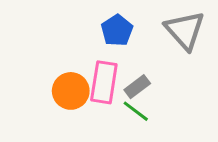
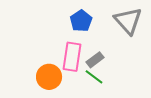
orange circle: (71, 91) -> (49, 77), moved

